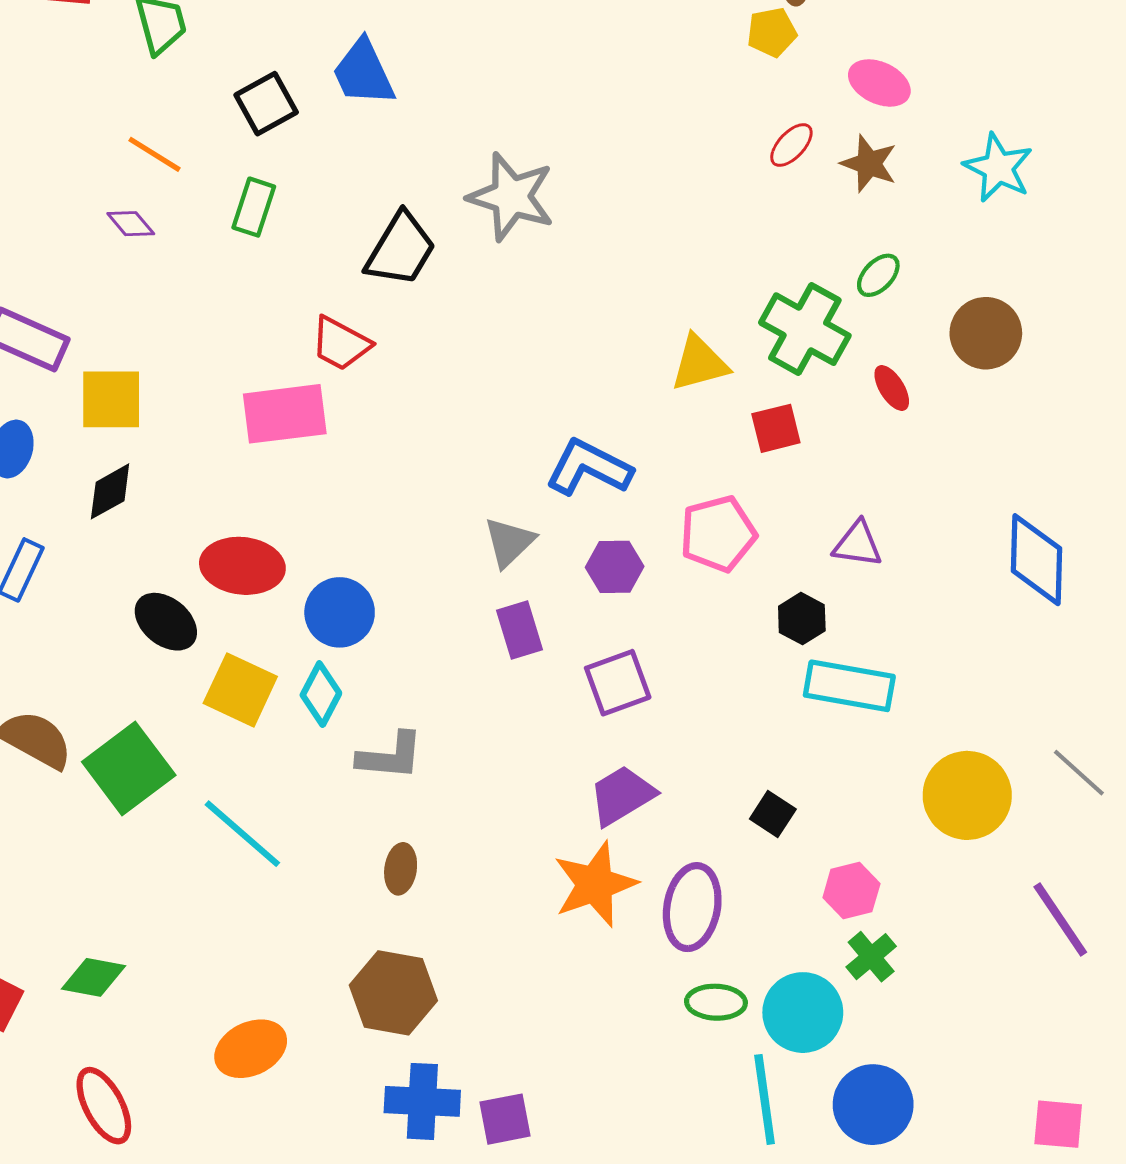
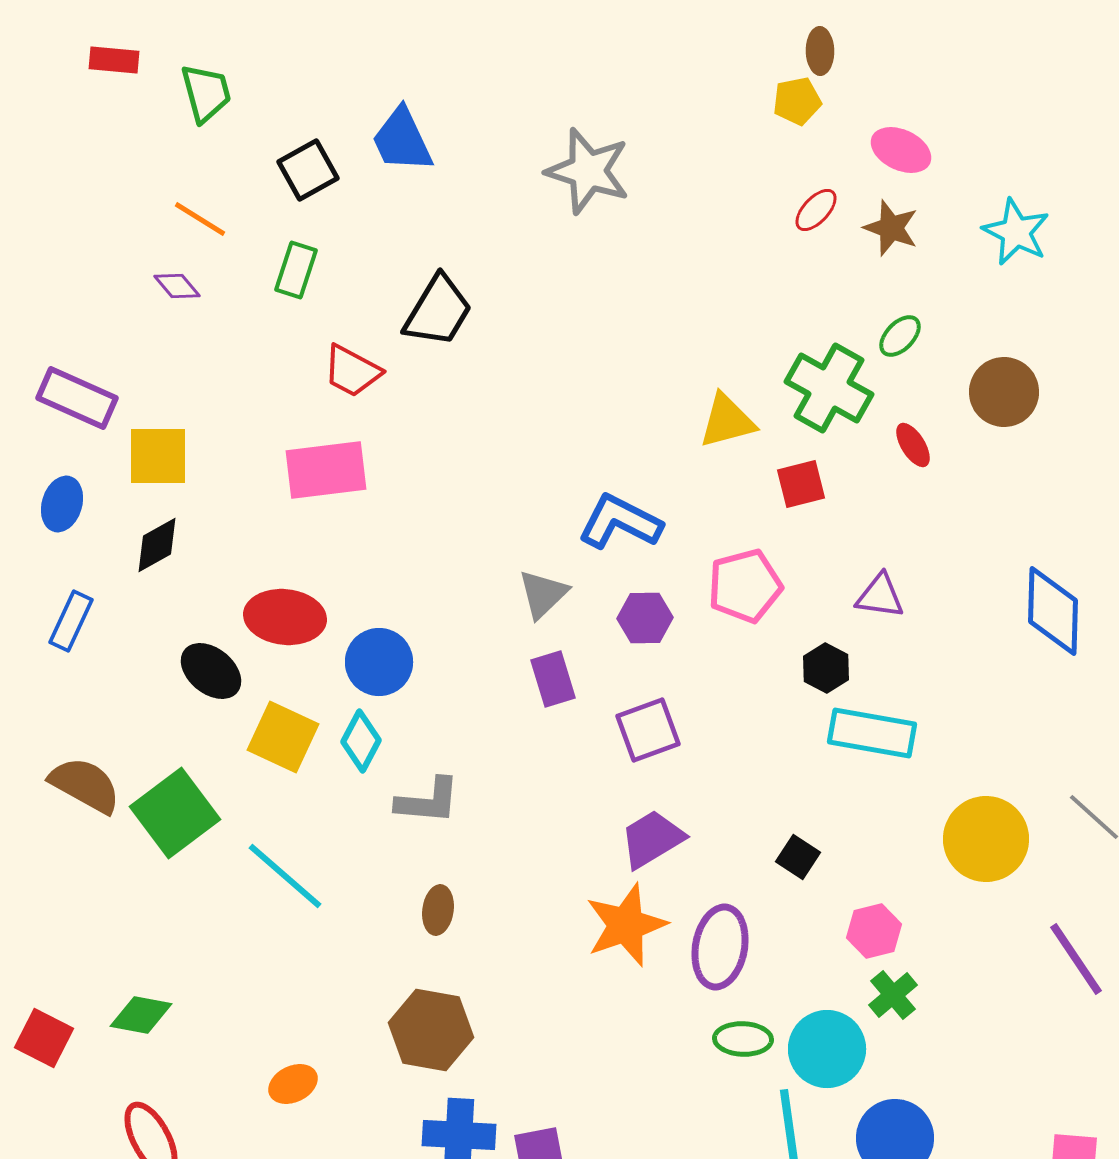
gray star: (511, 197) -> (588, 171), moved
red trapezoid: (341, 344) -> (352, 371), moved
orange ellipse: (251, 1049) -> (293, 1084), size x0.7

